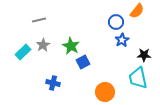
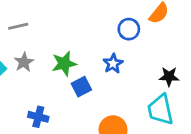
blue star: (122, 40) -> (113, 64), moved
green star: (71, 46) -> (64, 64), turned 30

